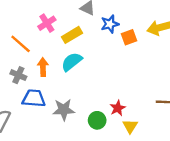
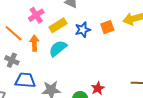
blue star: (110, 24) -> (83, 30), moved
orange arrow: (43, 67) -> (34, 43), moved

